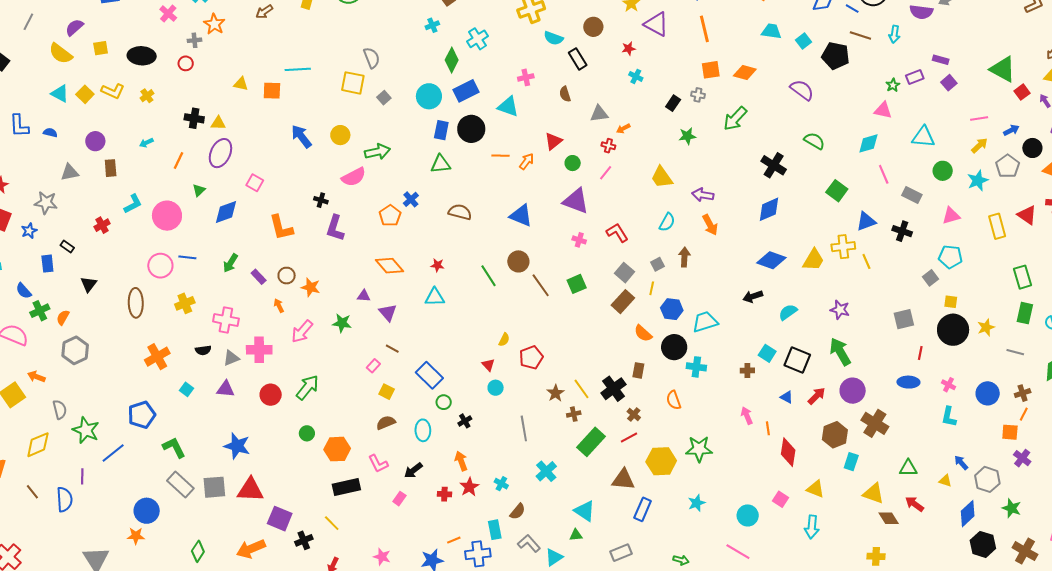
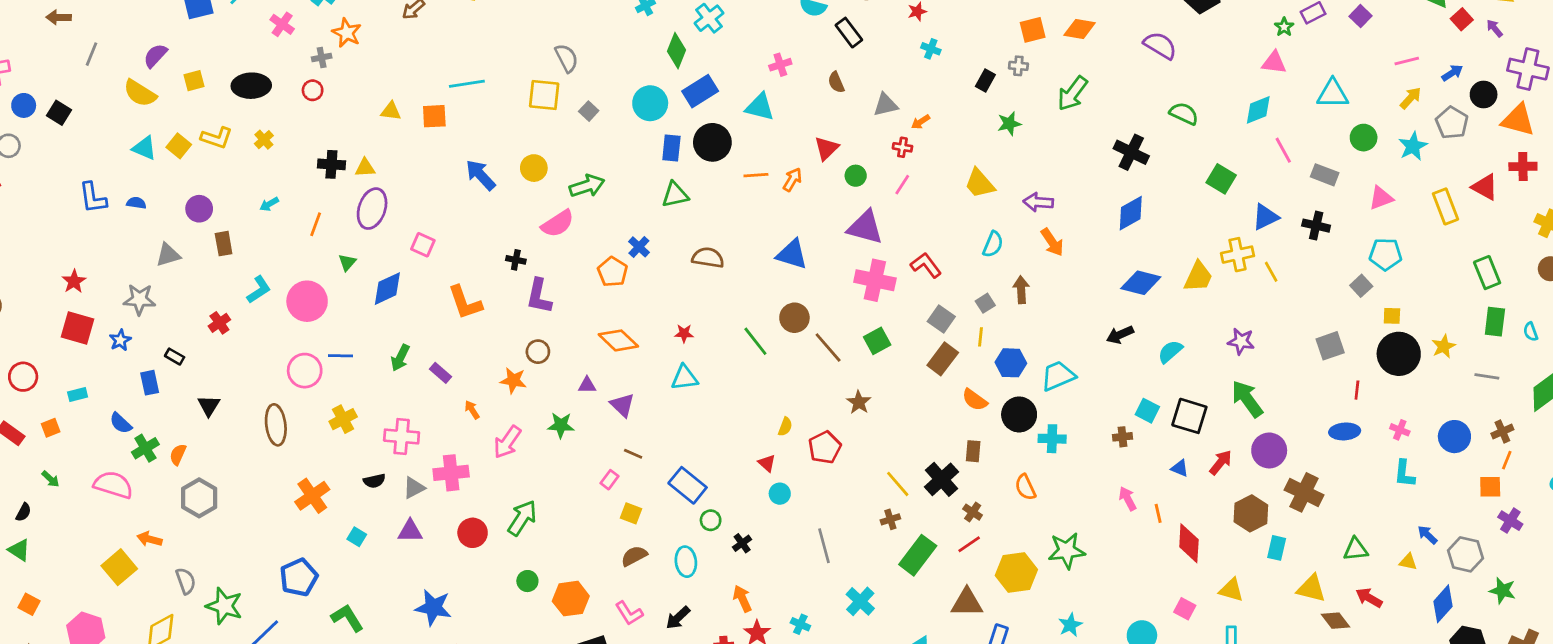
pink cross: (579, 240) -> (875, 280), size x2.0
brown circle: (287, 276) -> (538, 352), moved
brown star: (556, 393) -> (859, 402), moved

